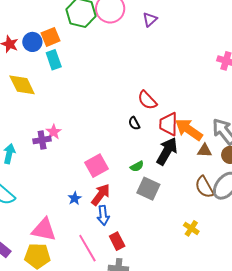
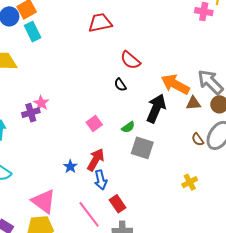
red trapezoid: (169, 124) -> (100, 23), moved, turned 85
pink square: (96, 166) -> (94, 124), moved, size x0.7
brown semicircle: (204, 187) -> (198, 139), size x0.6
yellow cross: (191, 228) -> (190, 182), turned 35
pink triangle: (44, 230) -> (44, 201), turned 32

